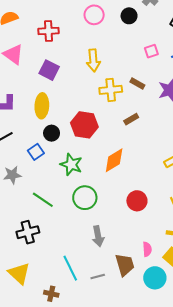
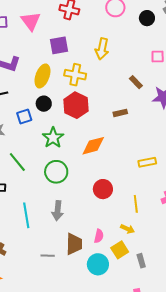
purple square: (49, 70) -> (59, 45), turned 36
yellow cross: (111, 90) -> (75, 75), moved
cyan line: (70, 268) -> (26, 215), moved
gray line: (98, 276) -> (48, 256), moved

